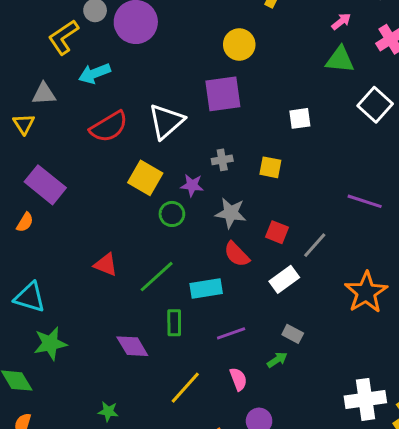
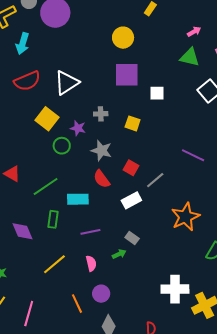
cyan arrow: (94, 73) -> (23, 44), turned -60
purple square: (223, 94) -> (127, 75), moved

